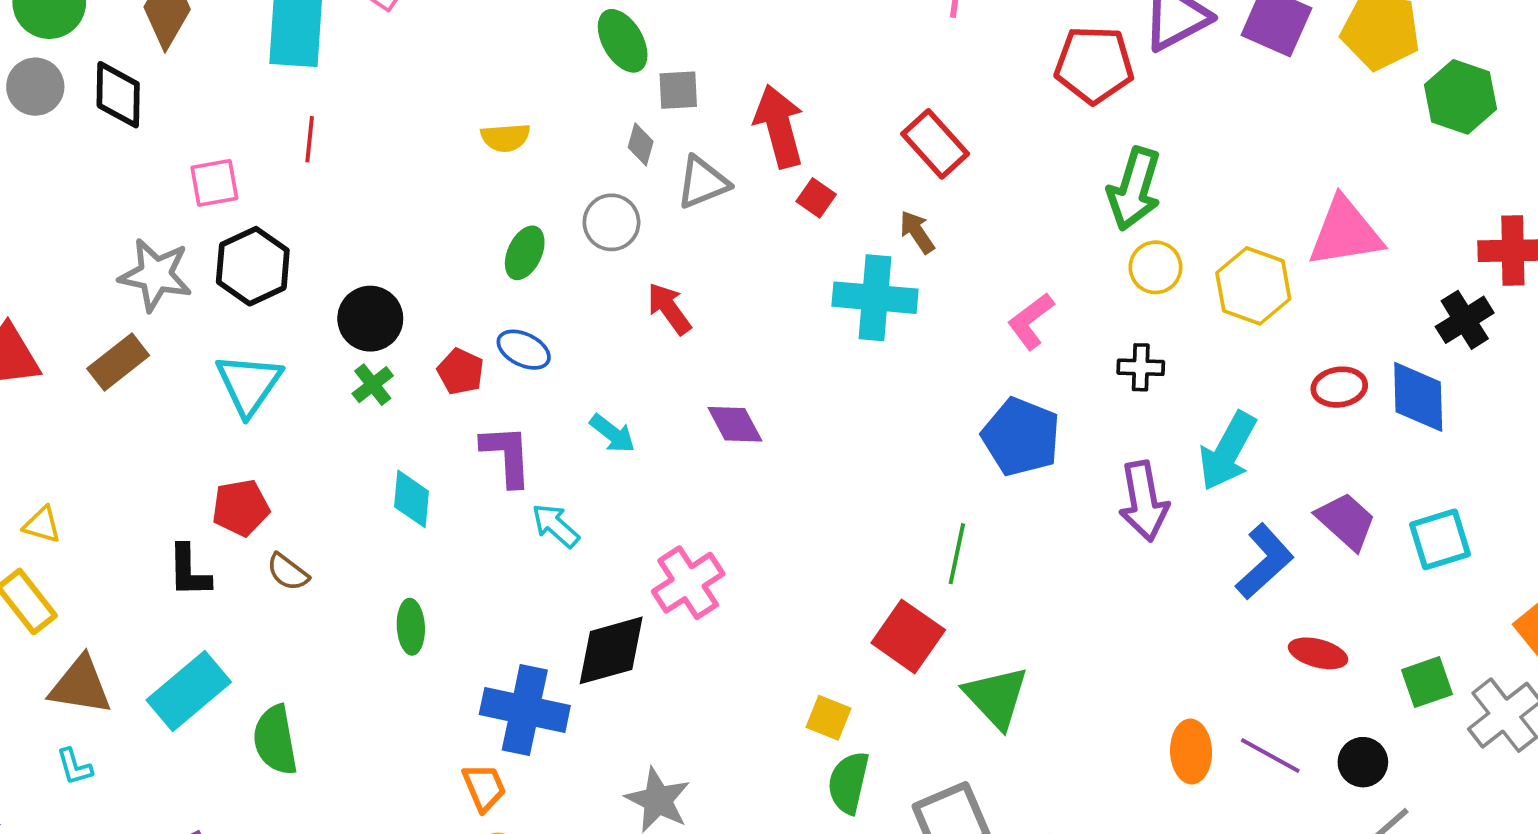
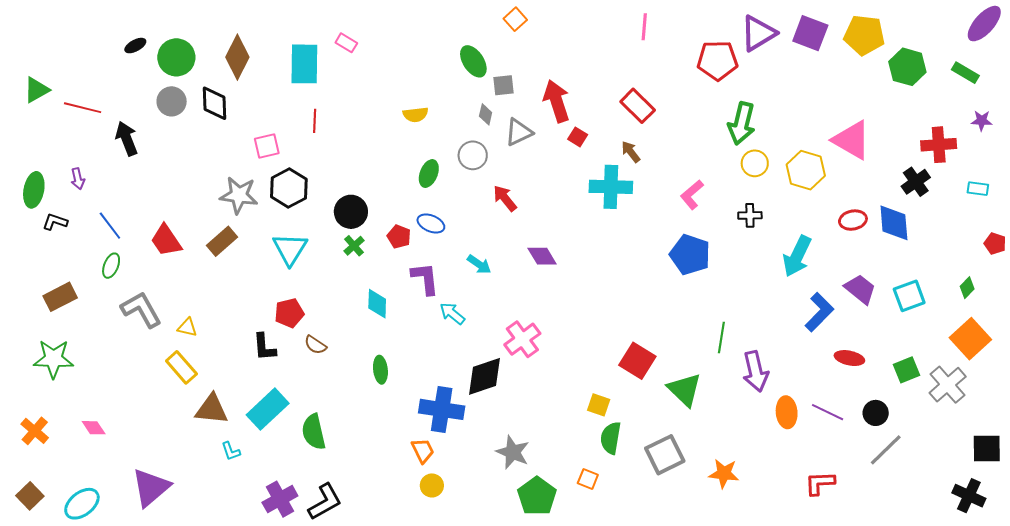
pink triangle: (1345, 232) -> (852, 140), turned 42
purple arrow: (1144, 501) -> (755, 371), moved
green line: (957, 554) -> (721, 337), moved
cyan L-shape: (74, 767) -> (231, 451), moved

